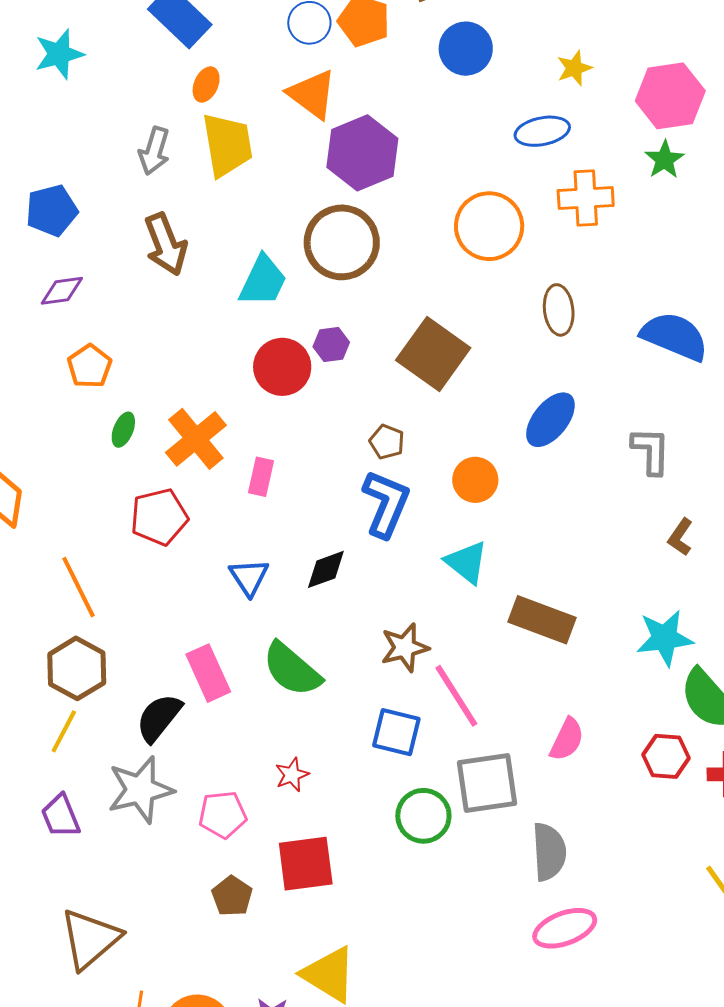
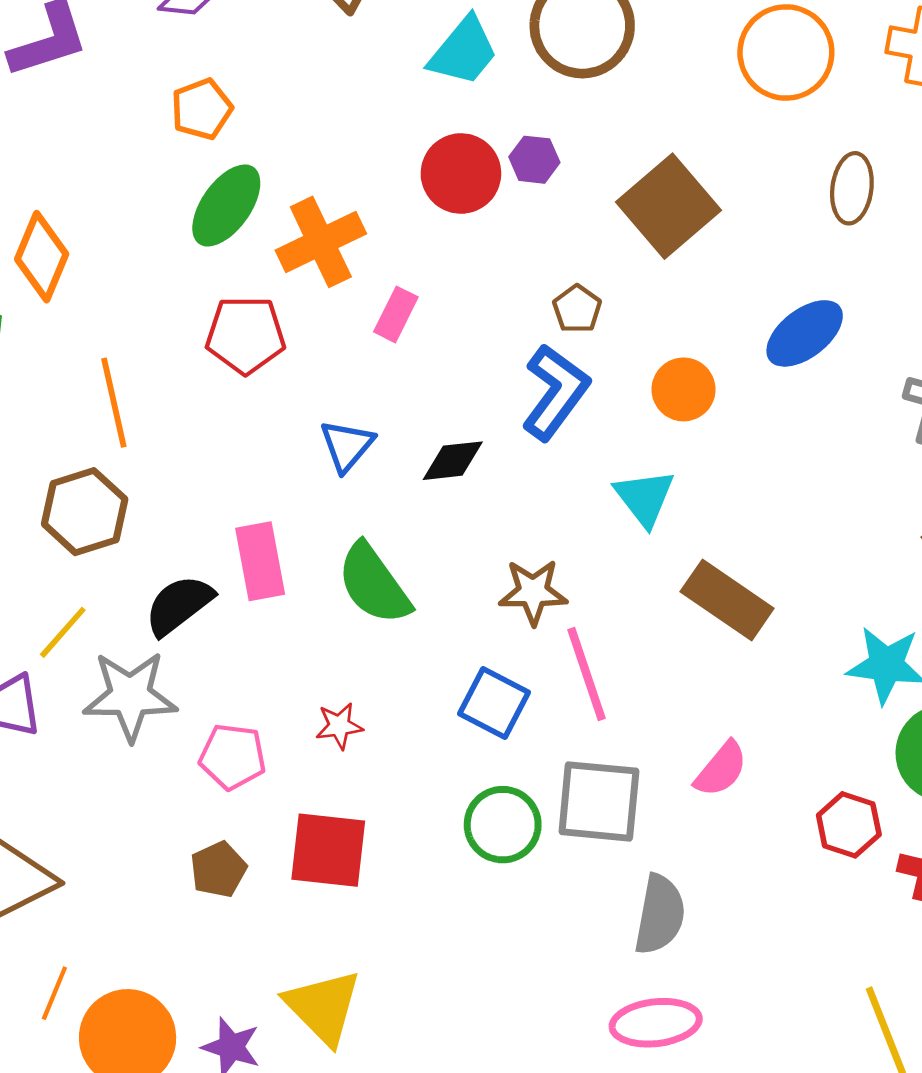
green ellipse: (123, 430) -> (226, 205), size x1.8
yellow line: (64, 731) -> (63, 632), moved

